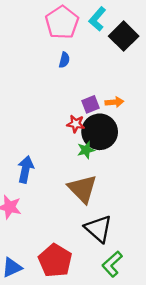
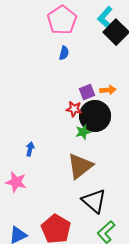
cyan L-shape: (97, 19) -> (105, 17), moved
blue arrow: (26, 169) -> (30, 149), size x0.6
brown triangle: (83, 189) -> (80, 166), turned 36

